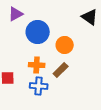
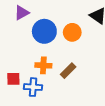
orange circle: (65, 45) -> (72, 32), moved
blue cross: (39, 86) -> (33, 87), moved

